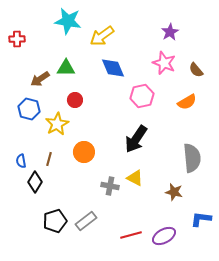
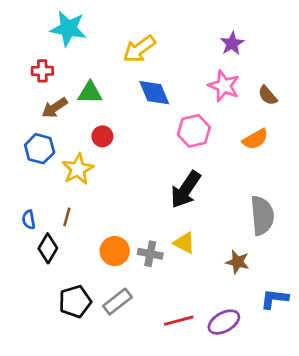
cyan star: (68, 21) -> (68, 29), moved
red cross: (17, 39) -> (42, 71), moved
orange circle: (84, 152) -> (115, 251), moved

